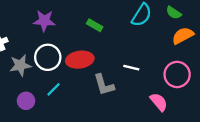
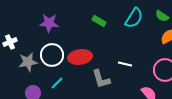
green rectangle: (95, 25) -> (99, 21), moved

